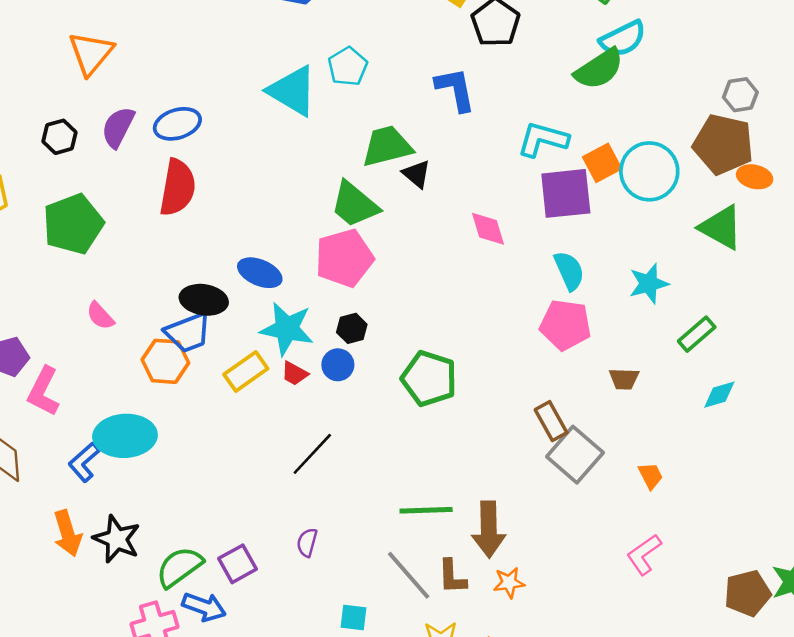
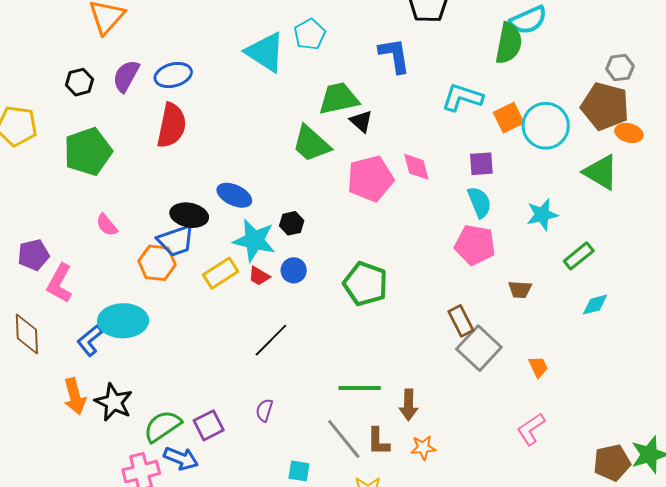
green semicircle: (599, 69) -> (509, 43), turned -48
purple square: (566, 193) -> (481, 164), moved, size x0.6
pink pentagon: (344, 258) -> (370, 179), moved
black hexagon: (352, 328) -> (292, 223), moved
brown arrow: (489, 529) -> (409, 405), size x0.7

